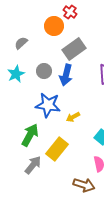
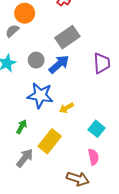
orange circle: (54, 26) -> (25, 13), moved
blue arrow: (66, 75) -> (59, 64), turned -145
green arrow: (30, 135) -> (22, 127), size x0.6

